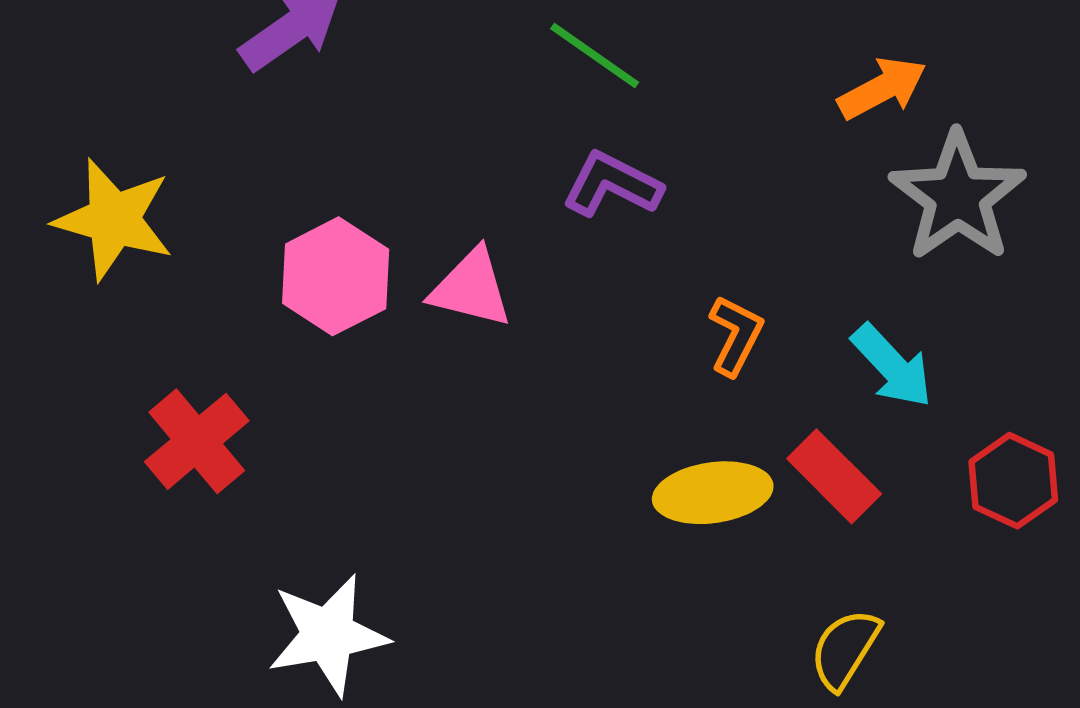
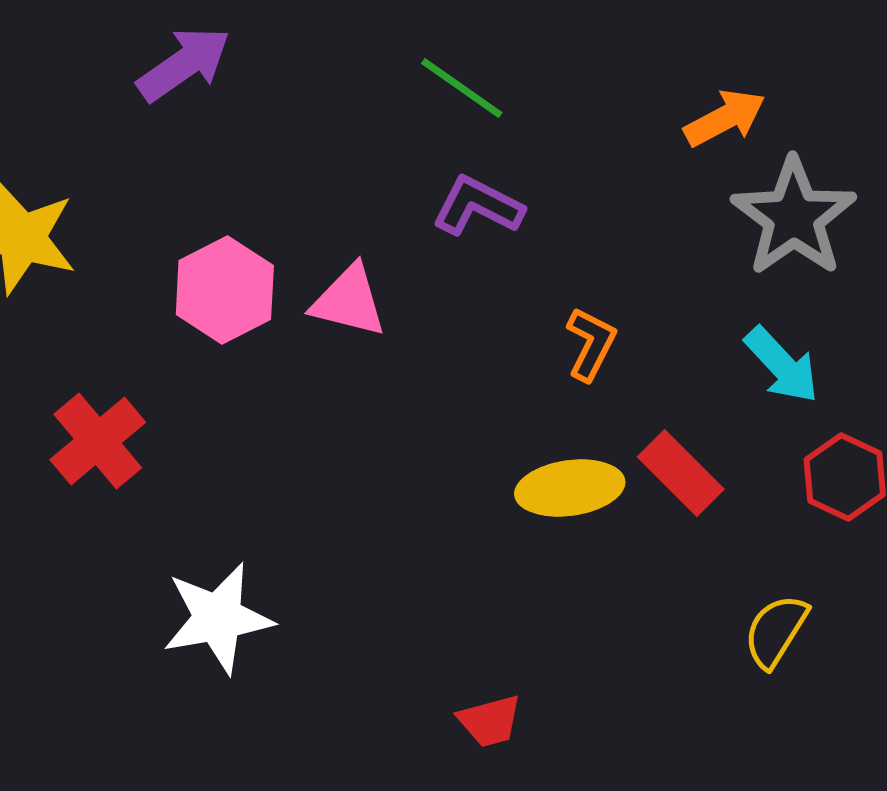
cyan arrow: (892, 366) -> (782, 365), moved
yellow semicircle: (845, 649) -> (776, 631), moved

